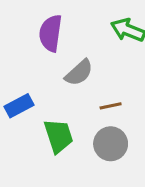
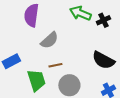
brown line: (111, 106) -> (55, 65), moved

